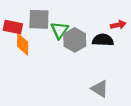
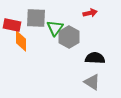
red arrow: (118, 25) -> (90, 13), moved
black semicircle: (103, 40) -> (95, 58), moved

